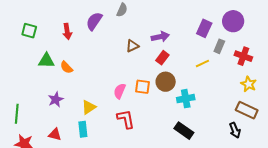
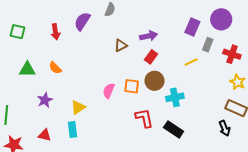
green triangle: (46, 61) -> (27, 69), moved
red L-shape: (126, 119) -> (144, 118), moved

